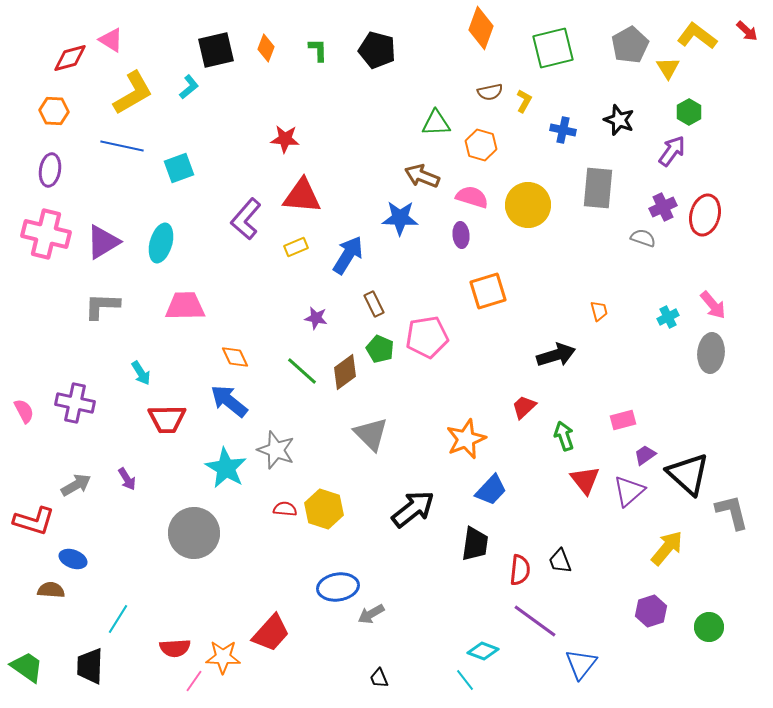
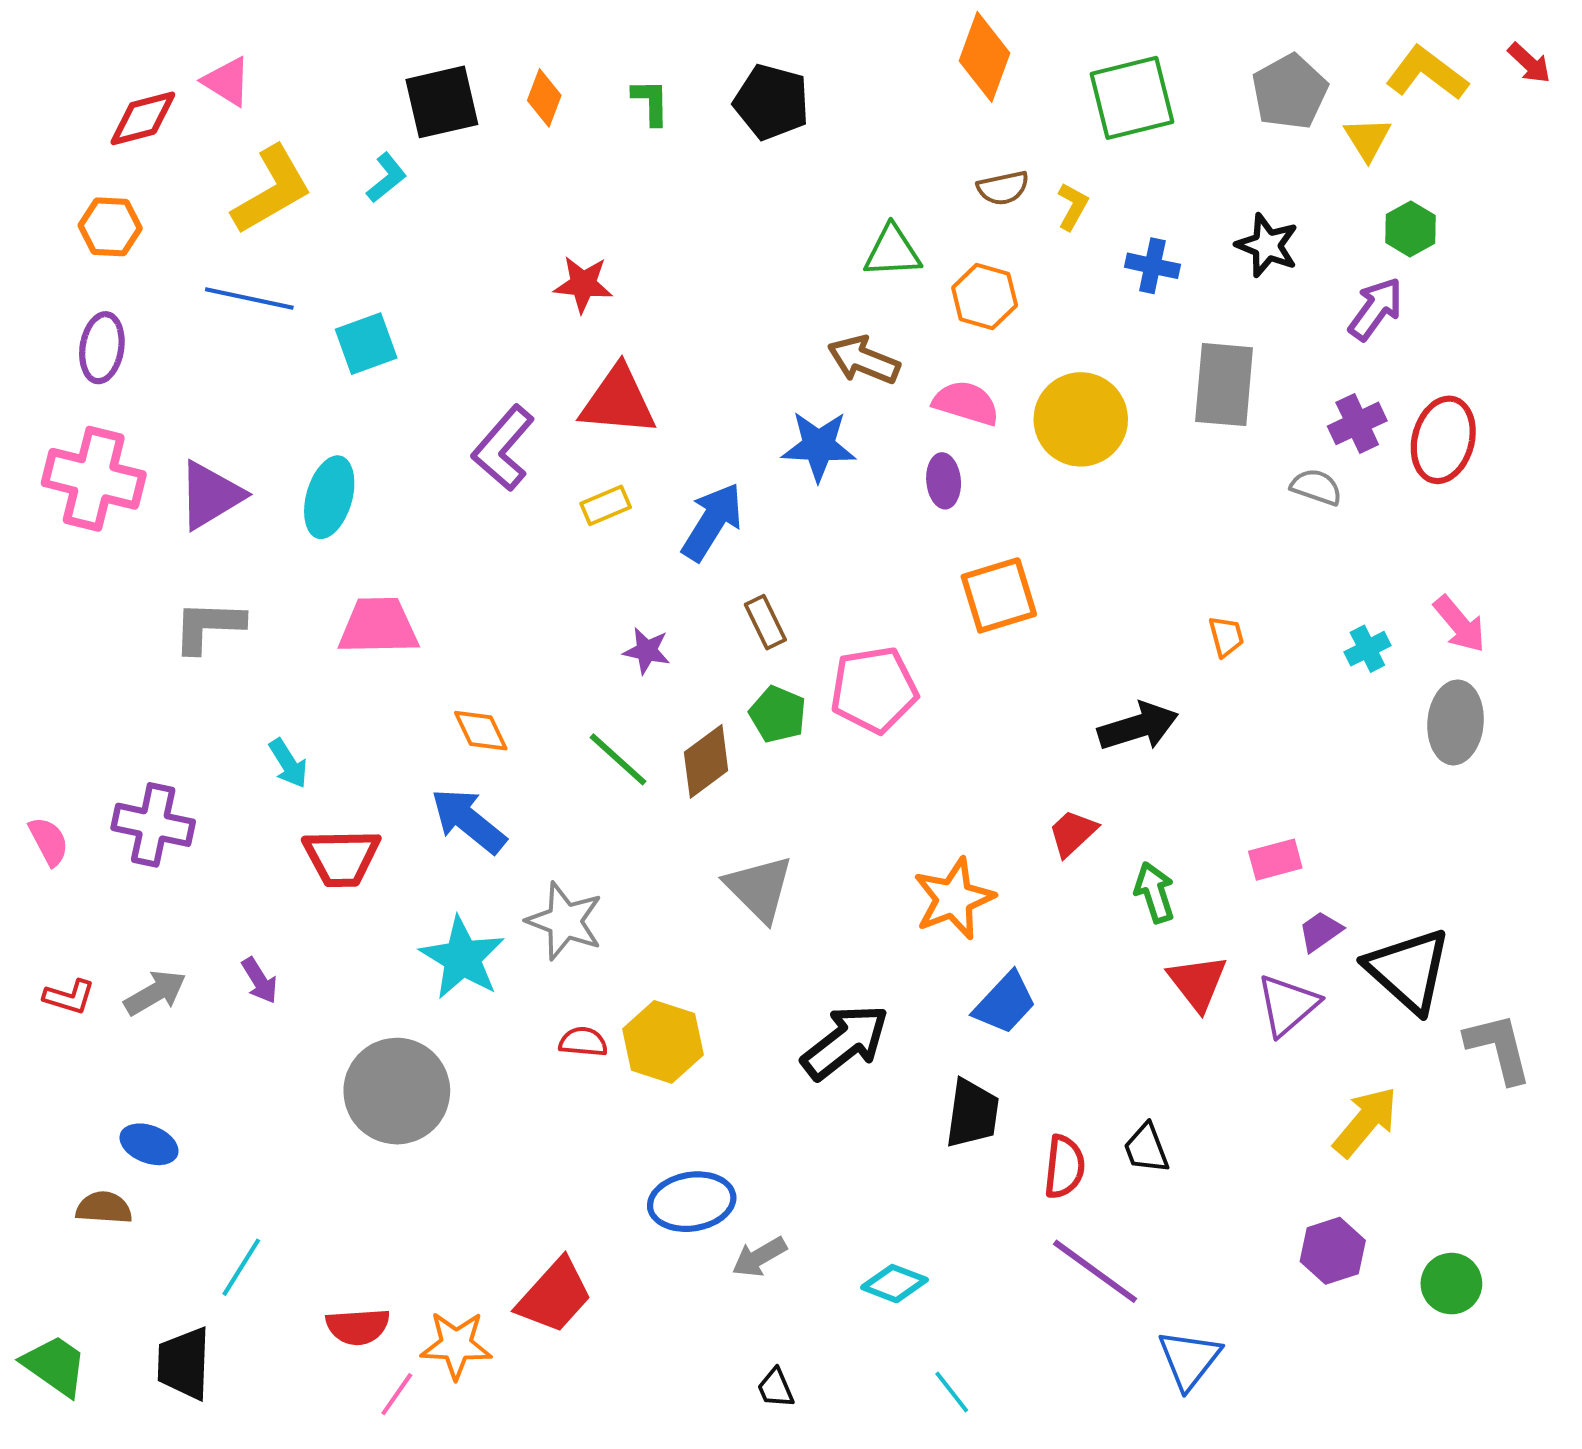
red L-shape: (34, 521) -> (69, 997), moved, size x0.6
cyan diamond: (483, 651) -> (894, 1284), moved

